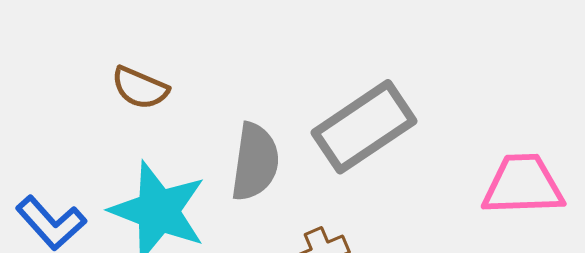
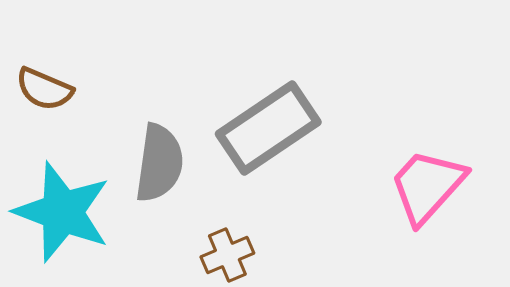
pink trapezoid: (523, 185) -> (427, 186), turned -46

